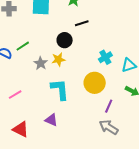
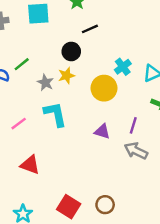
yellow circle: (95, 83) -> (104, 88), moved
cyan L-shape: (60, 89) -> (55, 114), moved
purple triangle: (51, 120) -> (102, 131), moved

